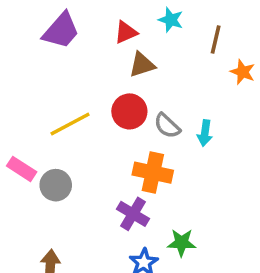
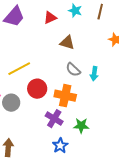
brown line: (216, 40) -> (100, 12), moved
brown triangle: (142, 65) -> (67, 43), moved, turned 35
red circle: (129, 111) -> (37, 89), moved
green star: (182, 243) -> (81, 126), moved

